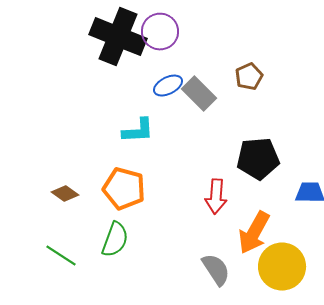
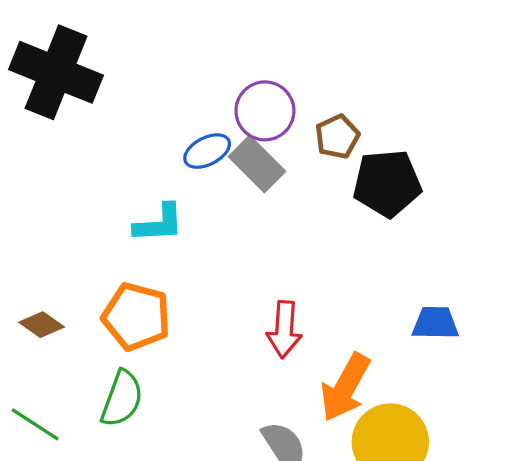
purple circle: (160, 32) -> (265, 111), moved
black cross: (118, 37) -> (56, 72), moved
black pentagon: (258, 159) -> (387, 183), moved

